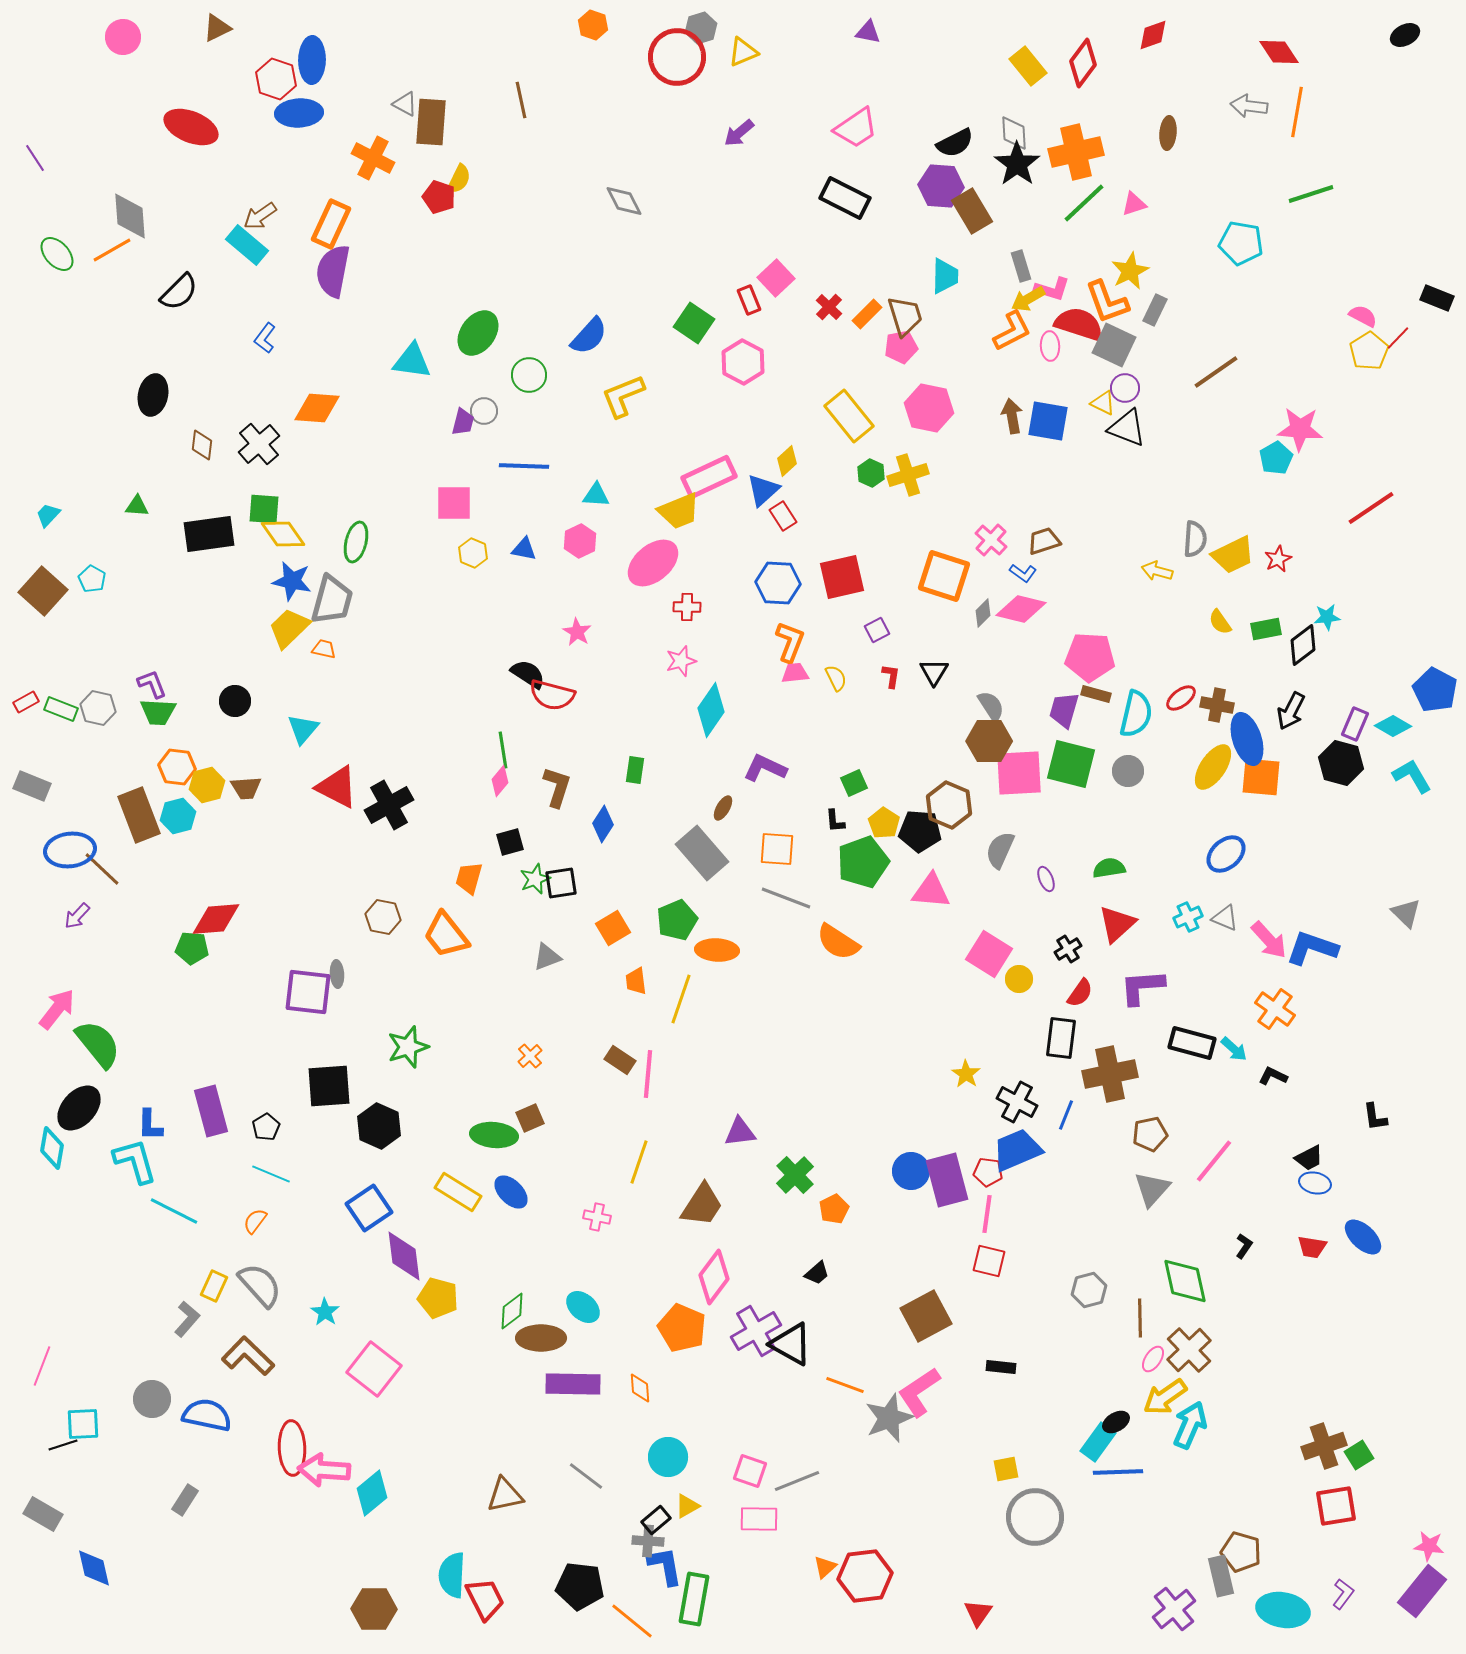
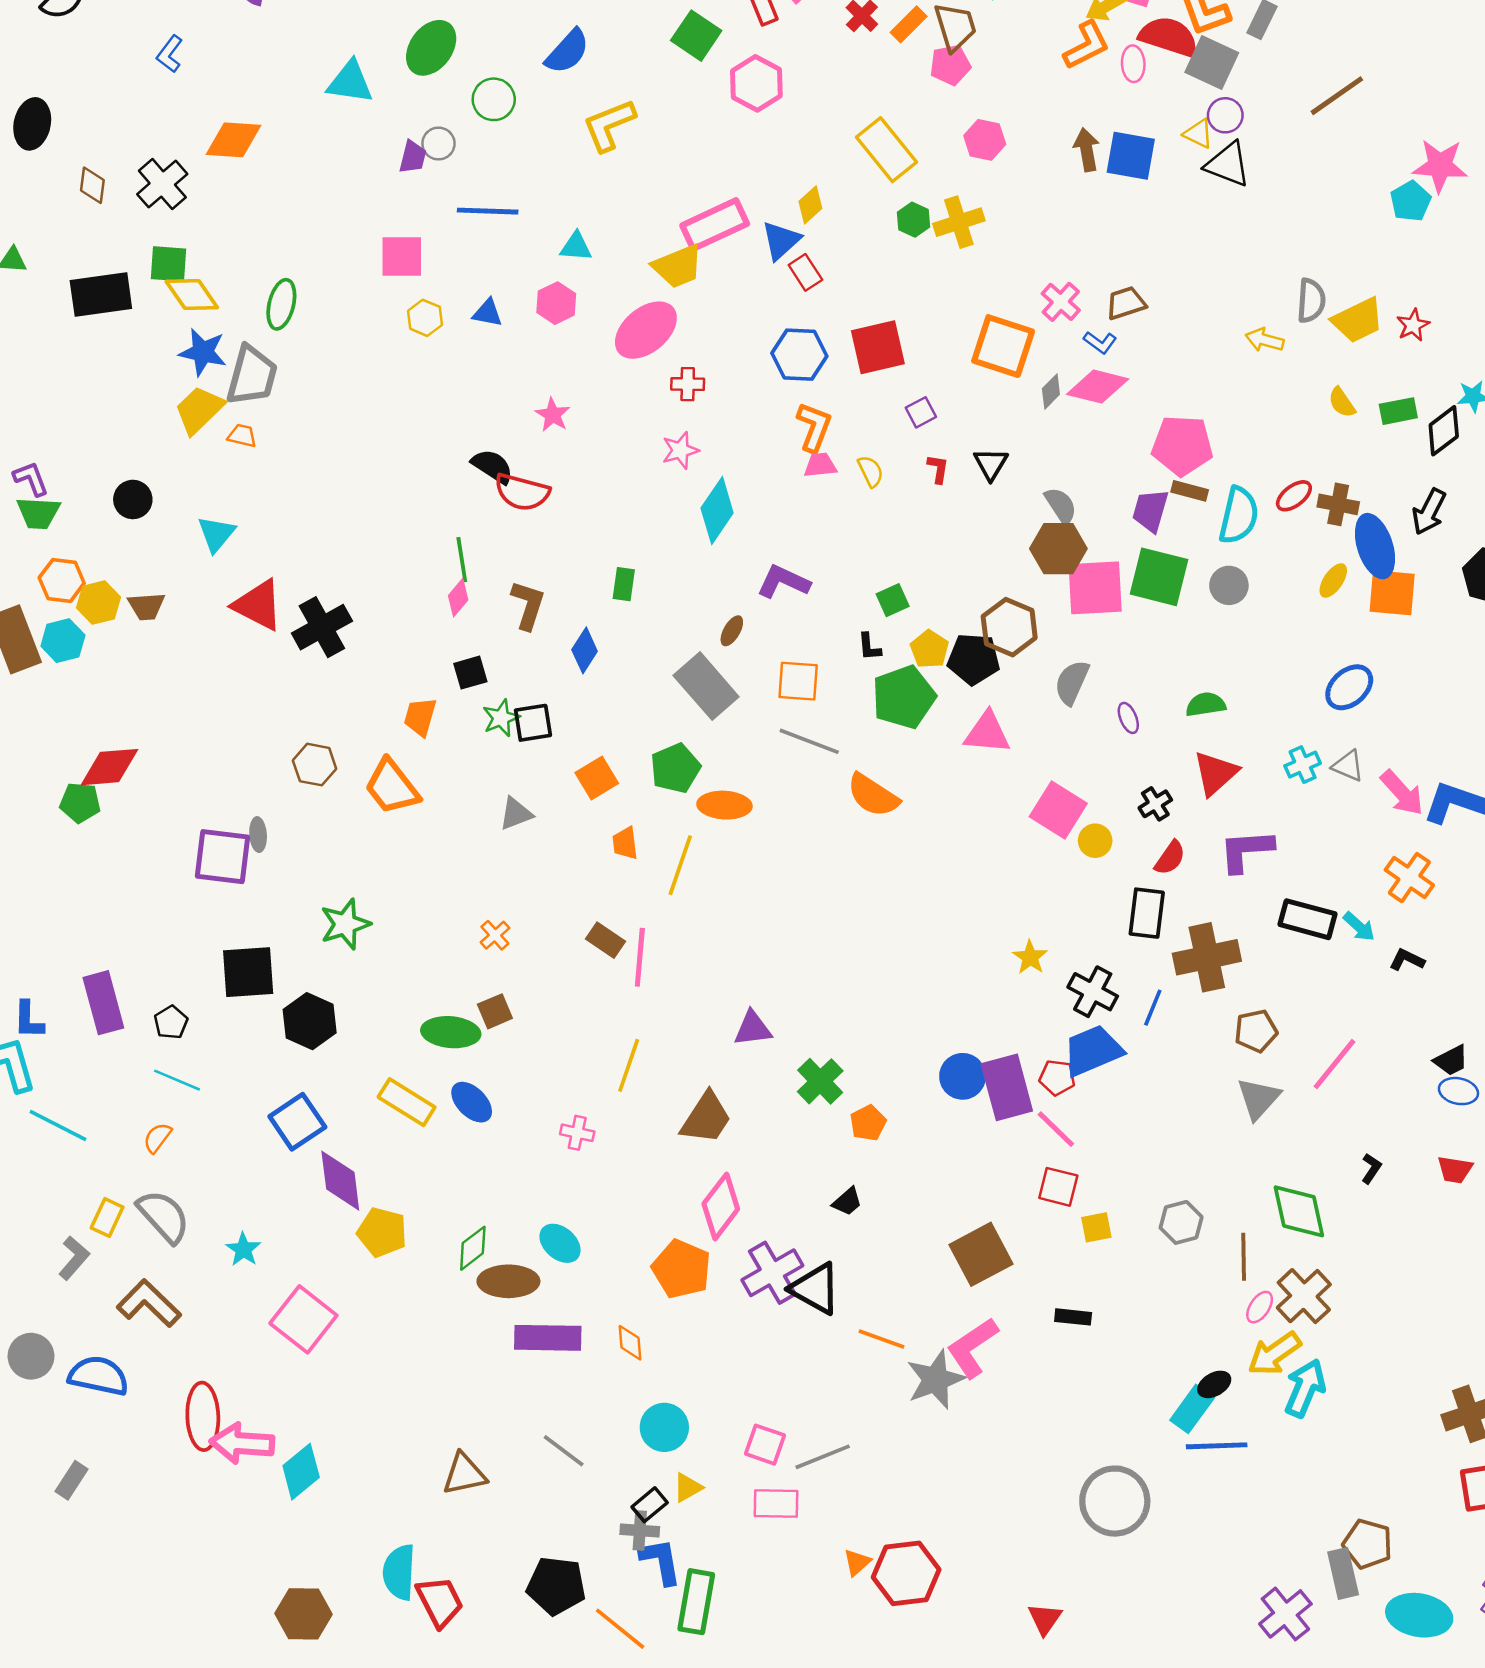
pink hexagon: (929, 408) -> (985, 140), size x0.7
yellow ellipse: (1213, 767) -> (1333, 580), size x0.6
pink line: (987, 1214) -> (1056, 1129), turned -54
yellow square: (1006, 1469) -> (1096, 1227), moved

